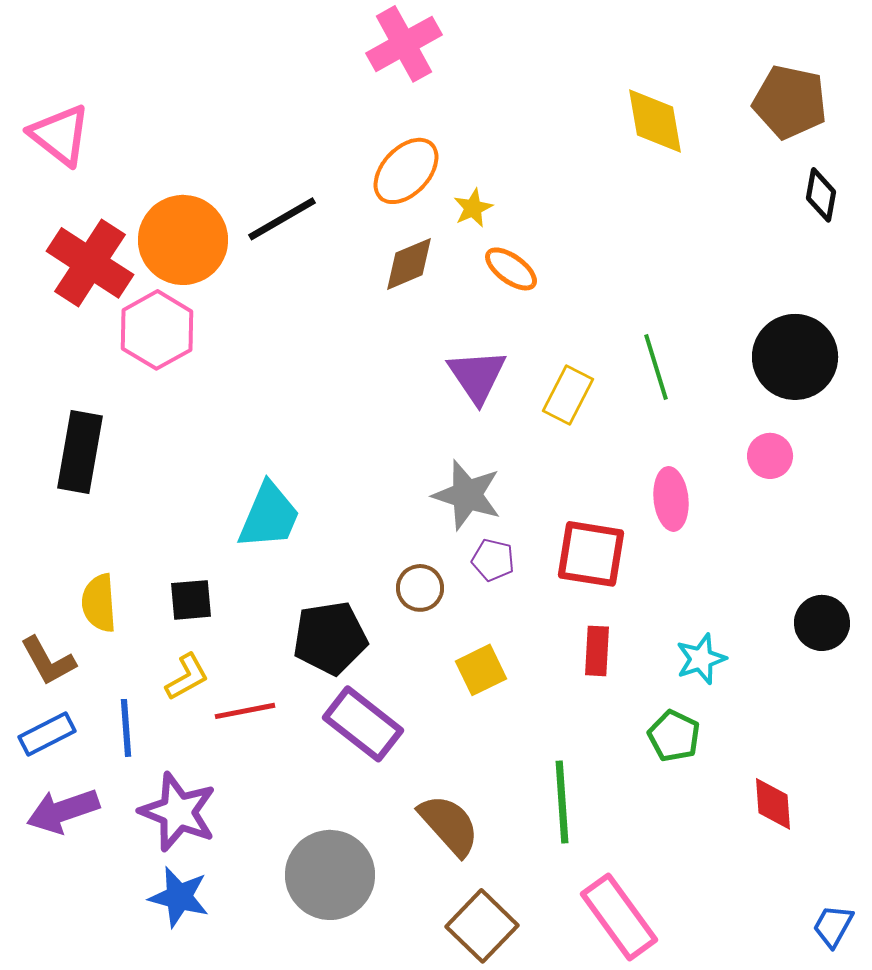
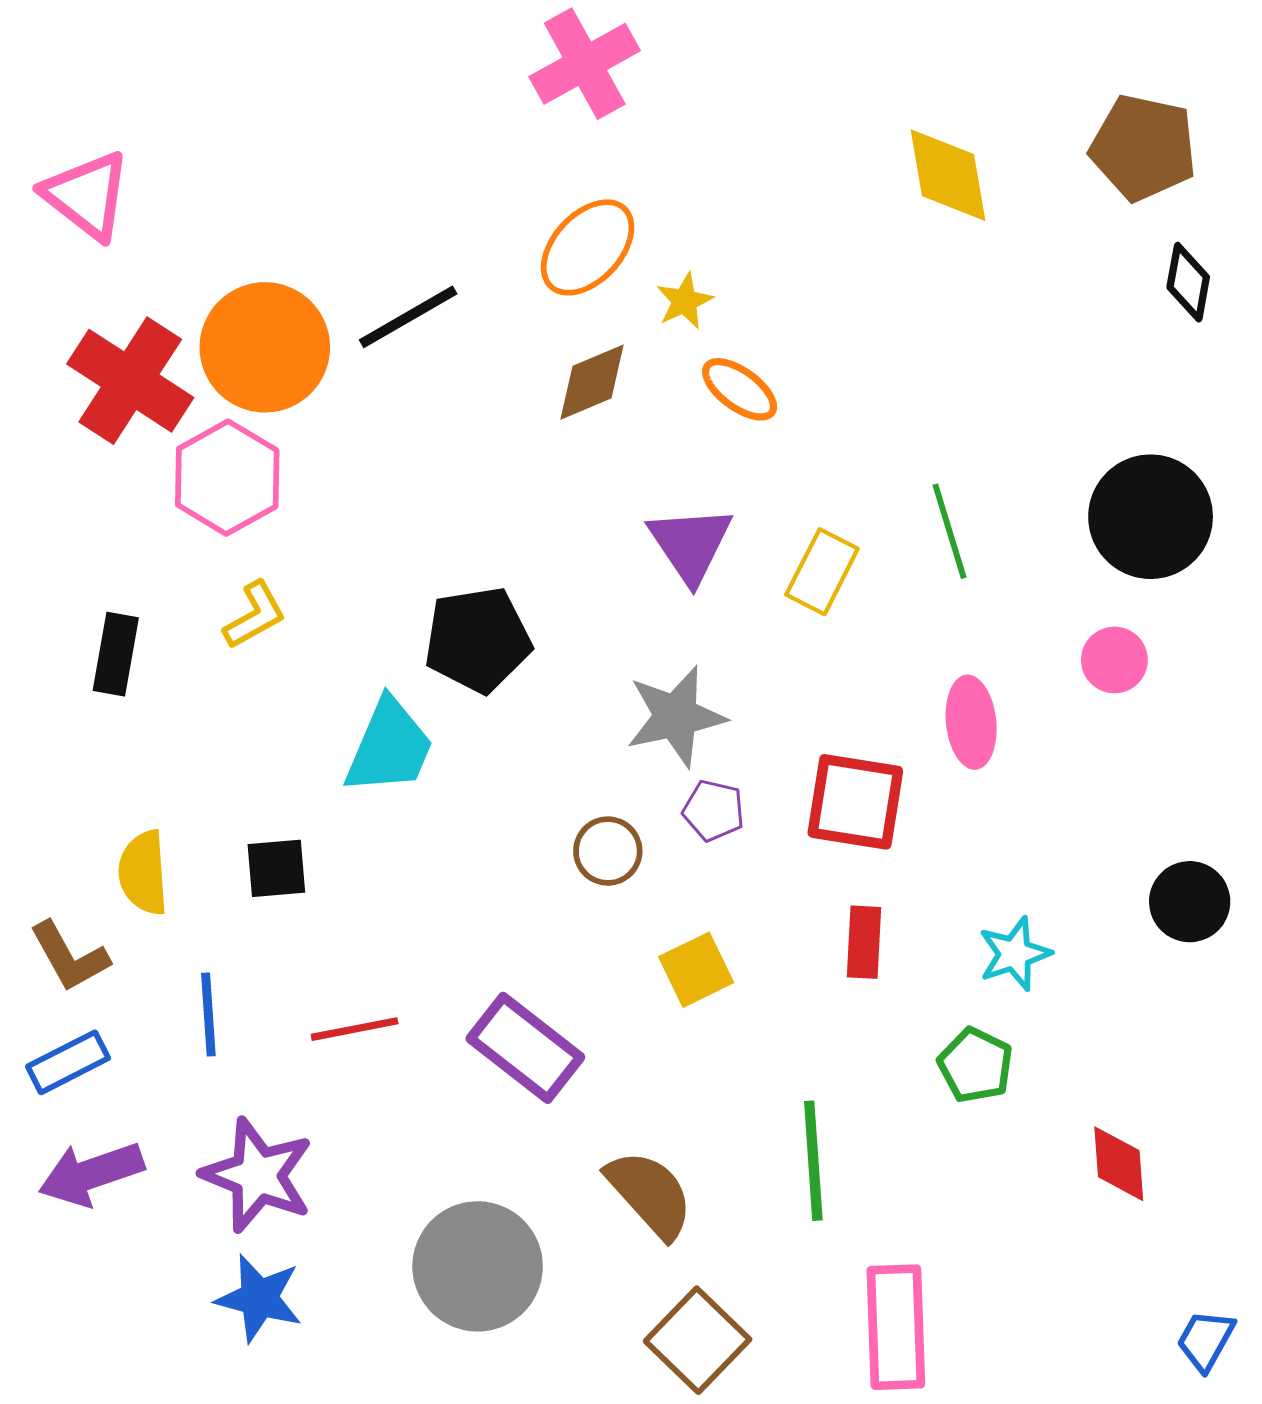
black rectangle: (80, 452) -> (116, 654), size x0.7
gray star: (467, 495) -> (676, 716), turned -30
black pentagon: (330, 638) -> (478, 640), moved
yellow L-shape: (187, 677) -> (255, 615), moved
blue line: (126, 728) -> (208, 1015), moved
pink rectangle: (619, 917) -> (896, 1327), turned 34

